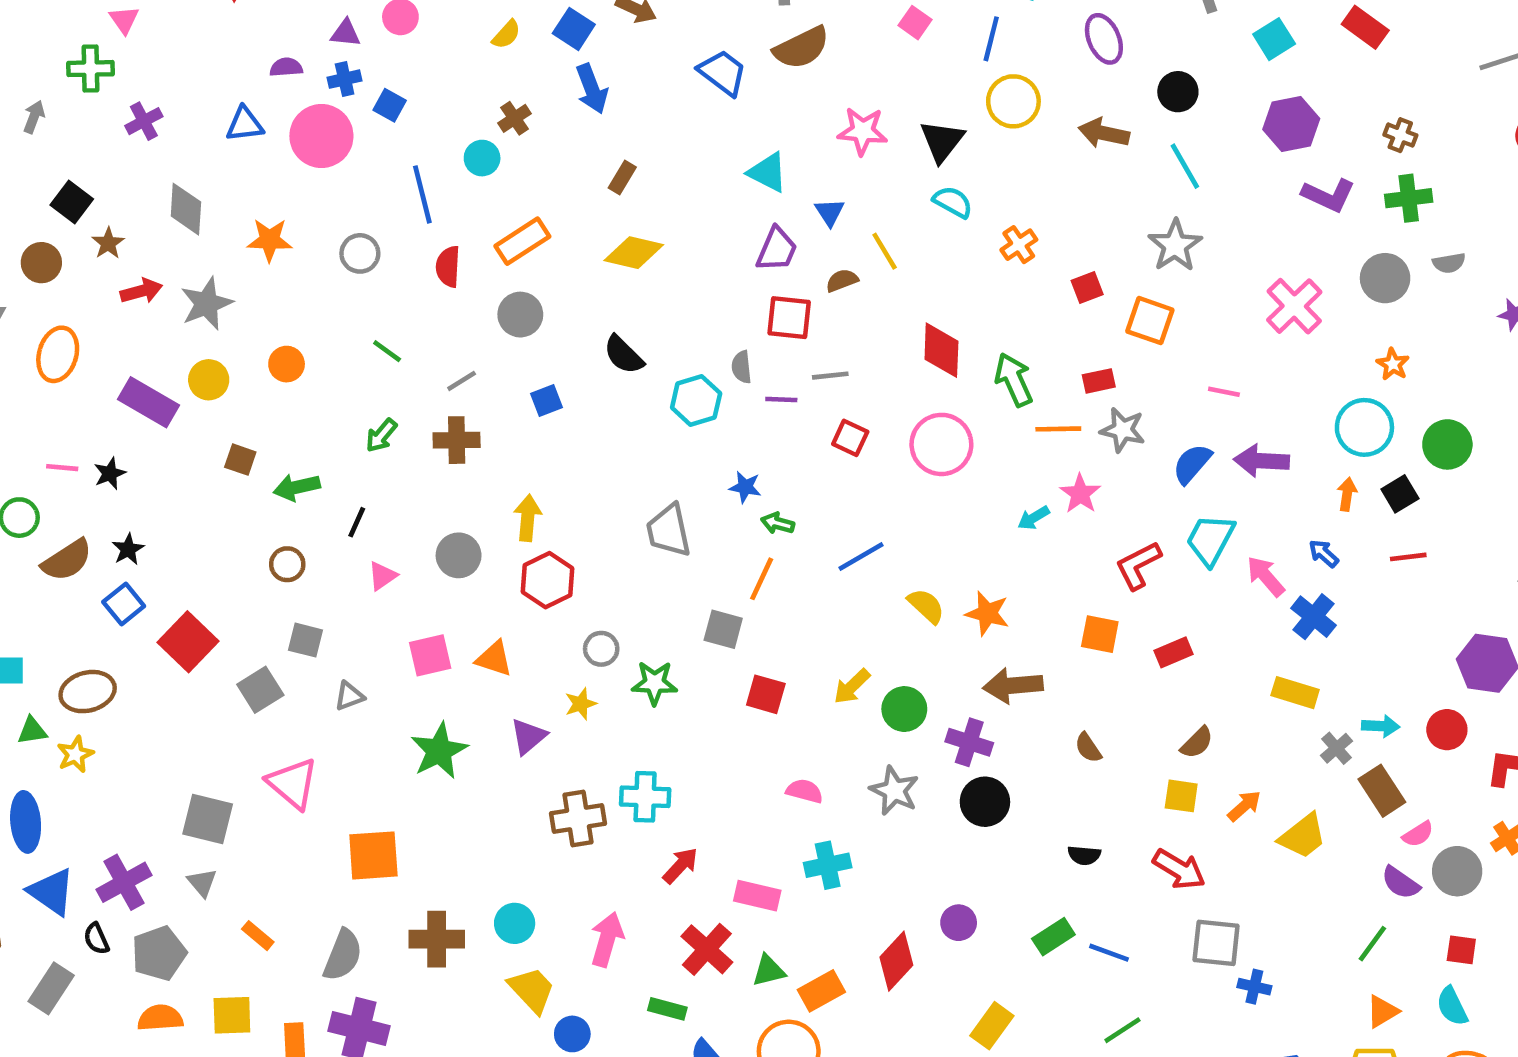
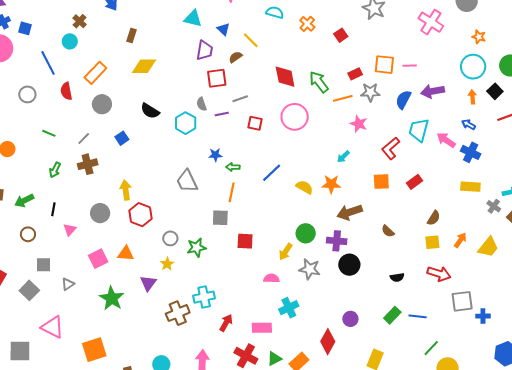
orange square: (1150, 321) -> (384, 65), moved
cyan arrow: (1034, 518) -> (343, 157), moved
yellow arrow: (852, 686) -> (286, 252), moved

